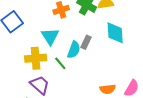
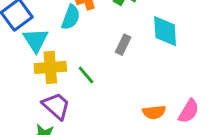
cyan triangle: (50, 36) -> (36, 40), moved
cyan semicircle: (74, 50) -> (71, 17), moved

